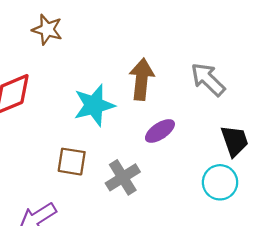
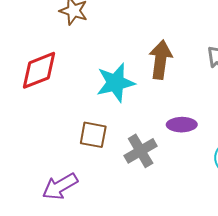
purple ellipse: (160, 131) -> (182, 125), moved, turned 32

